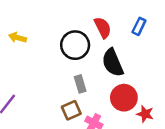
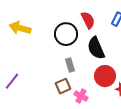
yellow arrow: (17, 38) -> (20, 28), size x1.5

